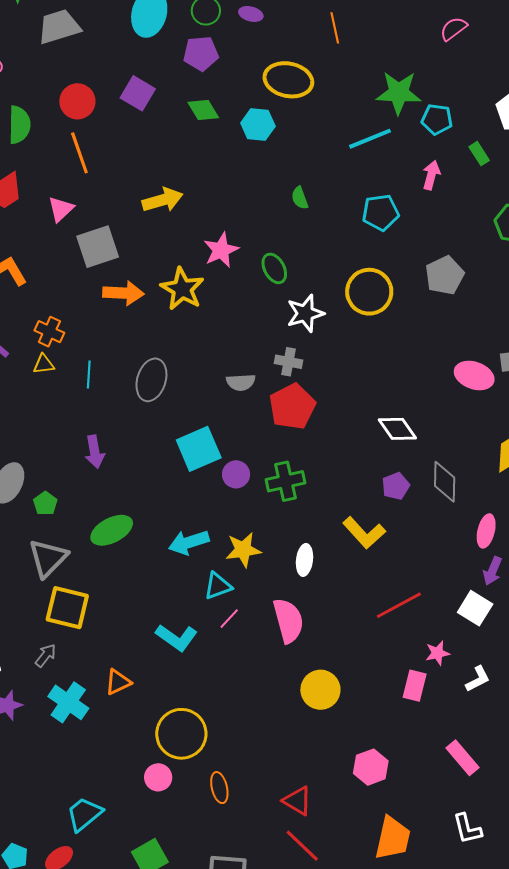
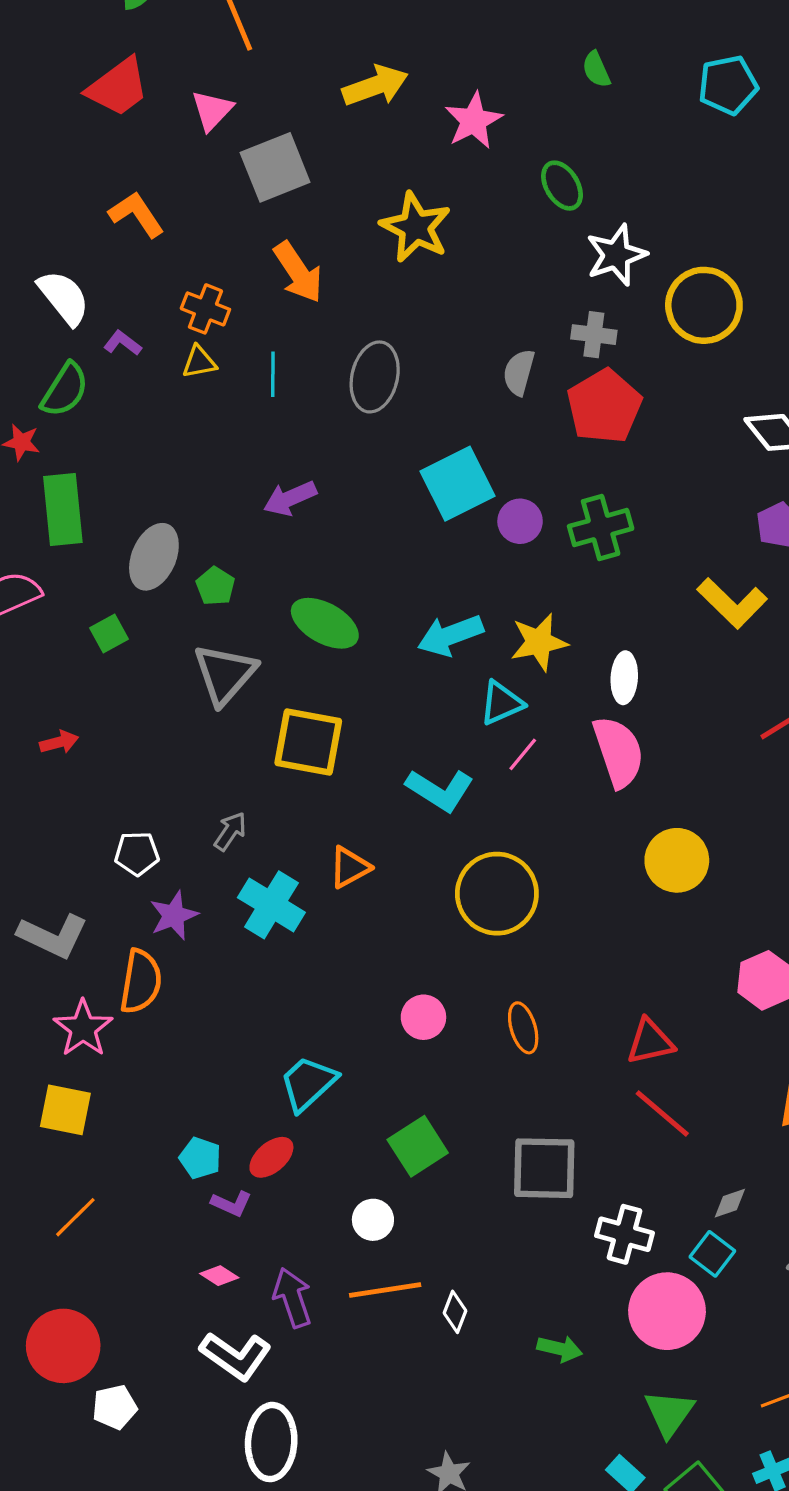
pink star: (221, 250) -> (474, 121), moved
yellow circle: (369, 292) -> (704, 305), moved
orange arrow: (123, 293) -> (298, 272), moved, turned 57
gray semicircle: (241, 382) -> (519, 372), turned 112
purple arrow: (95, 452) -> (290, 498), turned 80
green ellipse: (112, 530) -> (325, 623), turned 60
white ellipse: (304, 560) -> (624, 678), moved
yellow square: (67, 608) -> (308, 742), moved
yellow circle: (181, 734) -> (497, 894), moved
red triangle: (297, 801) -> (650, 1042), turned -40

